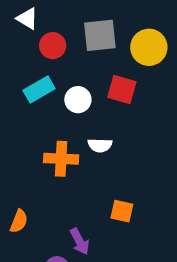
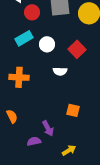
red square: (122, 90) -> (77, 49), moved, turned 30
orange cross: (61, 159) -> (19, 77), moved
orange semicircle: (19, 221) -> (12, 116), turned -48

